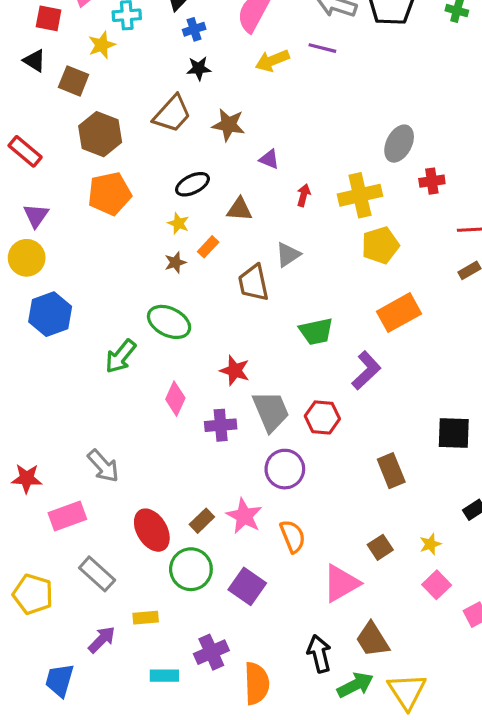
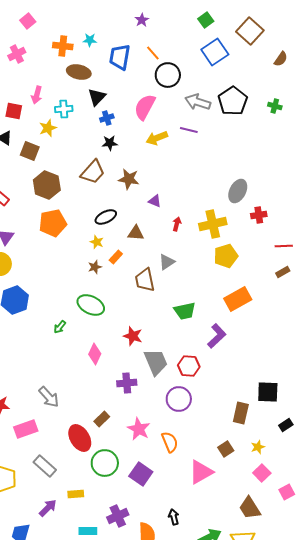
green arrow: (121, 356) -> (60, 327), size x0.6
purple cross: (221, 425) -> (127, 383), moved
black square: (454, 433) -> (268, 392), moved
purple circle: (285, 469) -> (179, 399), moved
brown rectangle: (391, 471) -> (241, 413), moved, turned 35
brown rectangle: (202, 521) -> (102, 419), moved
brown trapezoid: (372, 640) -> (250, 508), moved
black arrow: (319, 654) -> (174, 517), moved, size x0.7

